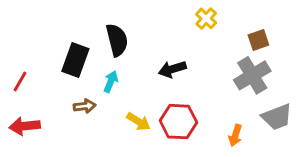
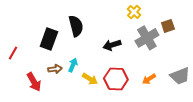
gray cross: (252, 75) -> (147, 38), moved
cyan arrow: (111, 82) -> (73, 65), moved
red arrow: (25, 126) -> (34, 82), moved, turned -114
orange arrow: (235, 135) -> (149, 79), moved, turned 40

